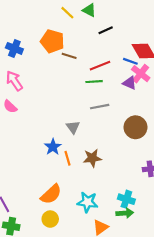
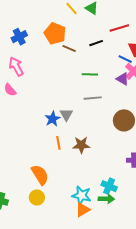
black line: (106, 30) -> (96, 43), moved
blue cross: (14, 48) -> (19, 37), turned 35
red line: (100, 66) -> (119, 28), moved
blue star: (53, 147) -> (53, 119), moved
orange semicircle: (51, 194) -> (40, 175), turned -85
cyan star: (87, 202) -> (82, 195), moved

